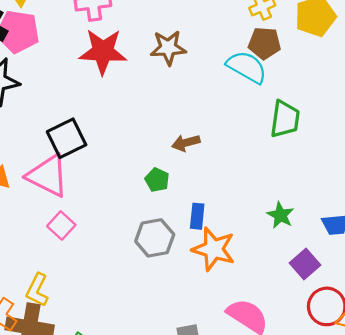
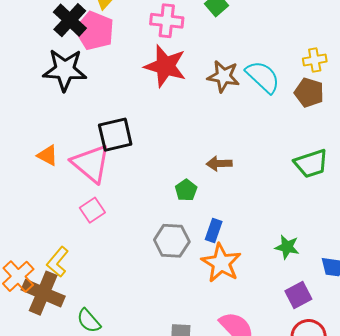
cyan semicircle: (247, 67) -> (263, 77), moved
green trapezoid: (285, 119) -> (311, 164), turned 51
green star: (280, 215) -> (287, 247), turned -30

